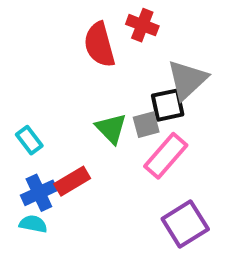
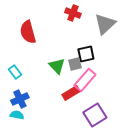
red semicircle: (99, 45) -> (28, 32), moved
gray triangle: (187, 80) -> (105, 24), moved
red rectangle: (72, 181) -> (71, 93), moved

